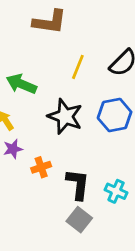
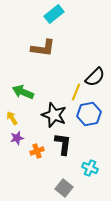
yellow line: (78, 67) -> (76, 92), moved
black L-shape: (78, 184) -> (63, 144), moved

